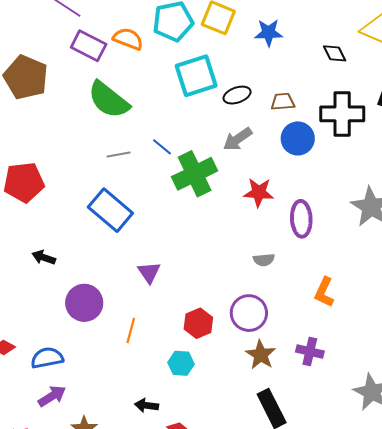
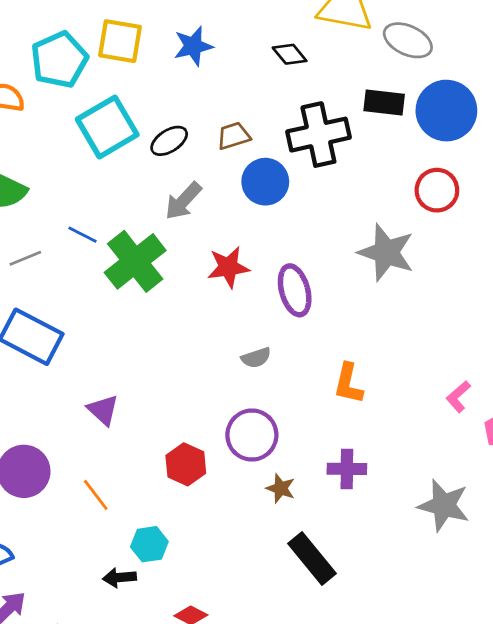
orange line: (131, 330) -> (96, 495), turned -40
brown star: (261, 355) -> (281, 488), size x0.7
cyan hexagon: (181, 363) -> (149, 544), moved
black arrow: (147, 405) -> (119, 578), moved

